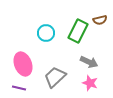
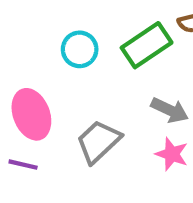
green rectangle: (78, 31) -> (147, 45), turned 30

